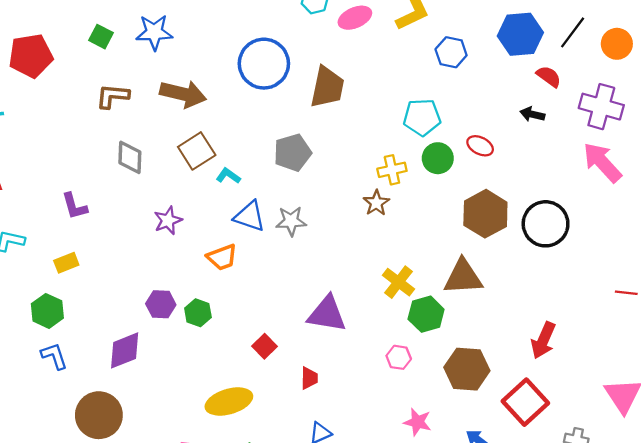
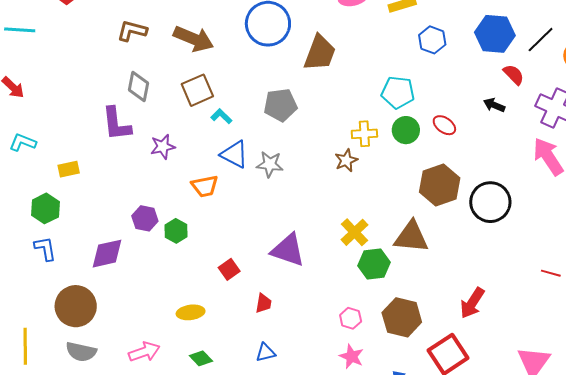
purple L-shape: (74, 206) -> (116, 124), moved, size x1.4
pink hexagon: (399, 357) -> (351, 318), moved
yellow ellipse: (229, 402) -> (191, 312), size x0.7

